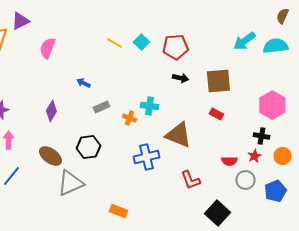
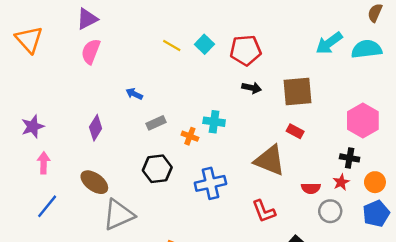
purple triangle: (20, 21) -> (87, 19), moved
brown triangle: (178, 135) -> (270, 160), moved
black hexagon: (88, 147) -> (157, 169), moved
blue pentagon: (275, 191) -> (376, 214), moved

